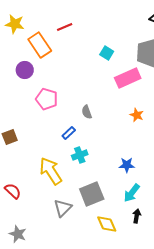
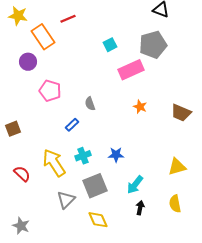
cyan square: (107, 53) -> (110, 45), turned 32
cyan cross: (80, 155) -> (83, 156), moved
blue star: (127, 165) -> (116, 155), moved
red semicircle: (13, 191) -> (22, 174), moved
yellow diamond: (107, 224) -> (98, 220), moved

